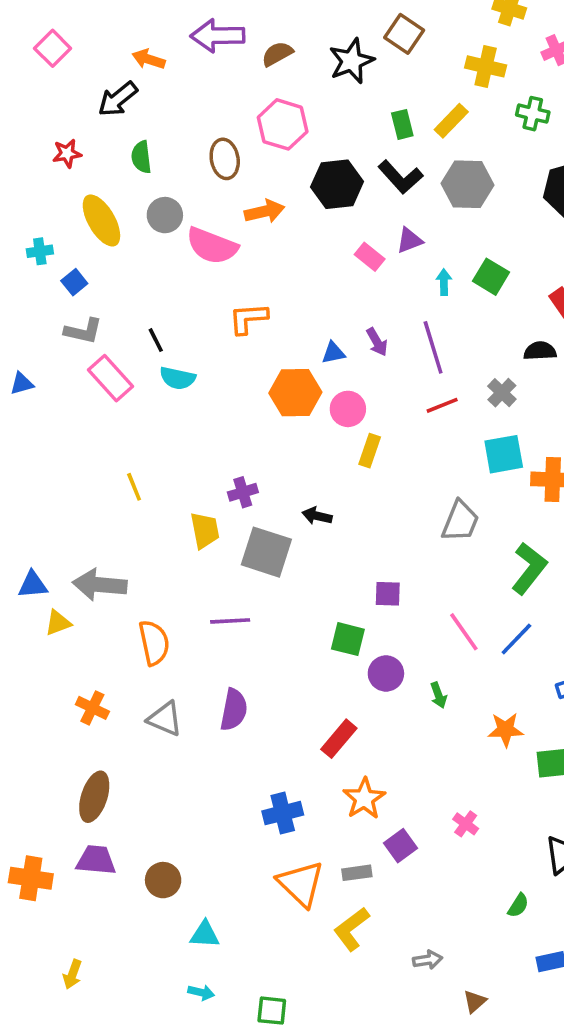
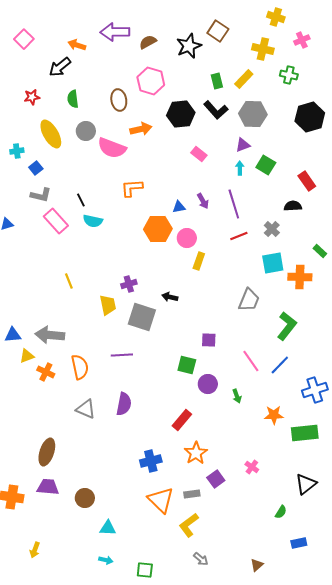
purple triangle: (410, 240) -> (243, 145), moved
orange cross: (92, 708) -> (46, 372), moved
gray arrow: (428, 960) -> (201, 559), moved, turned 49

